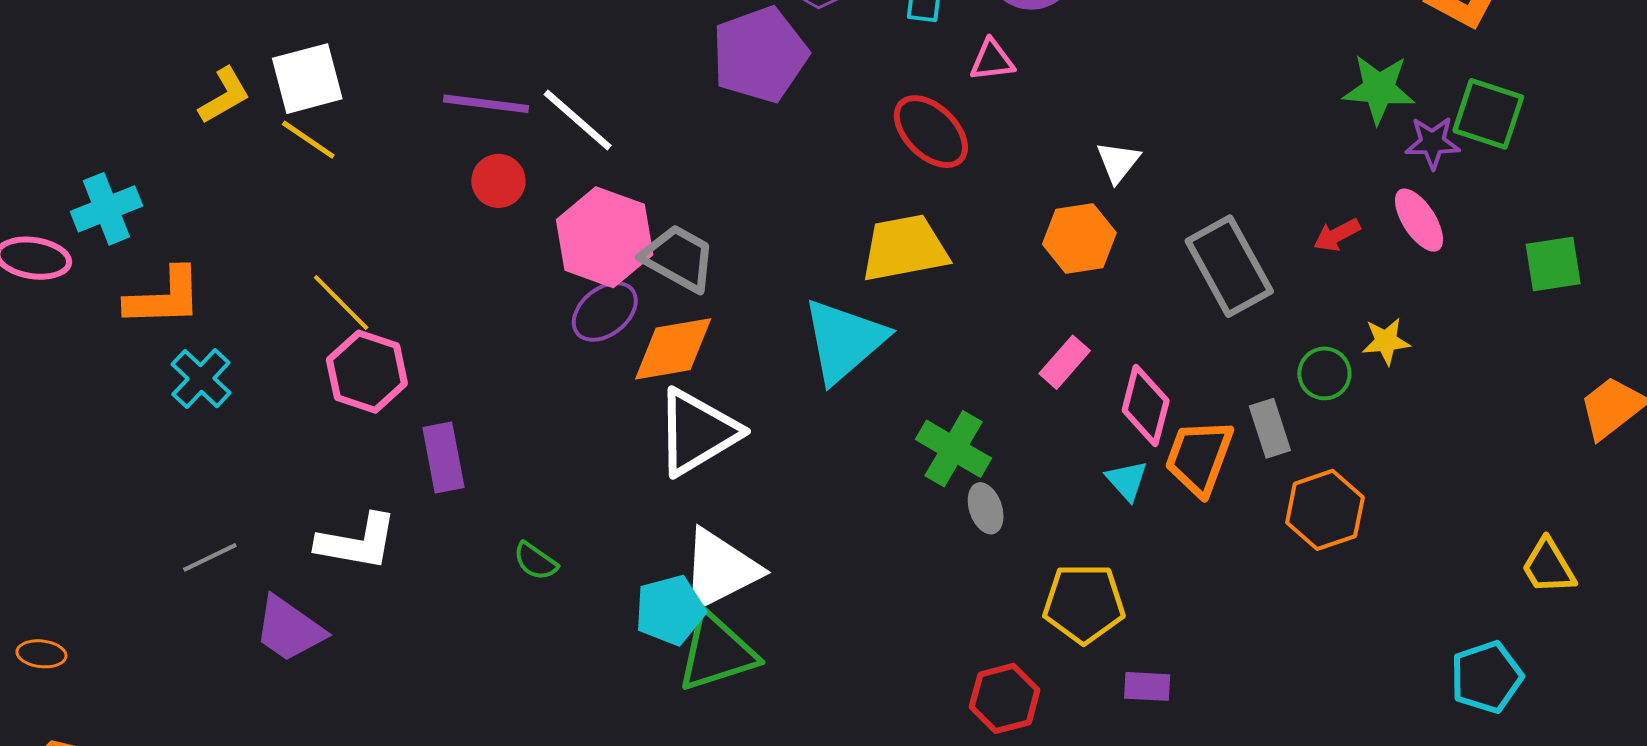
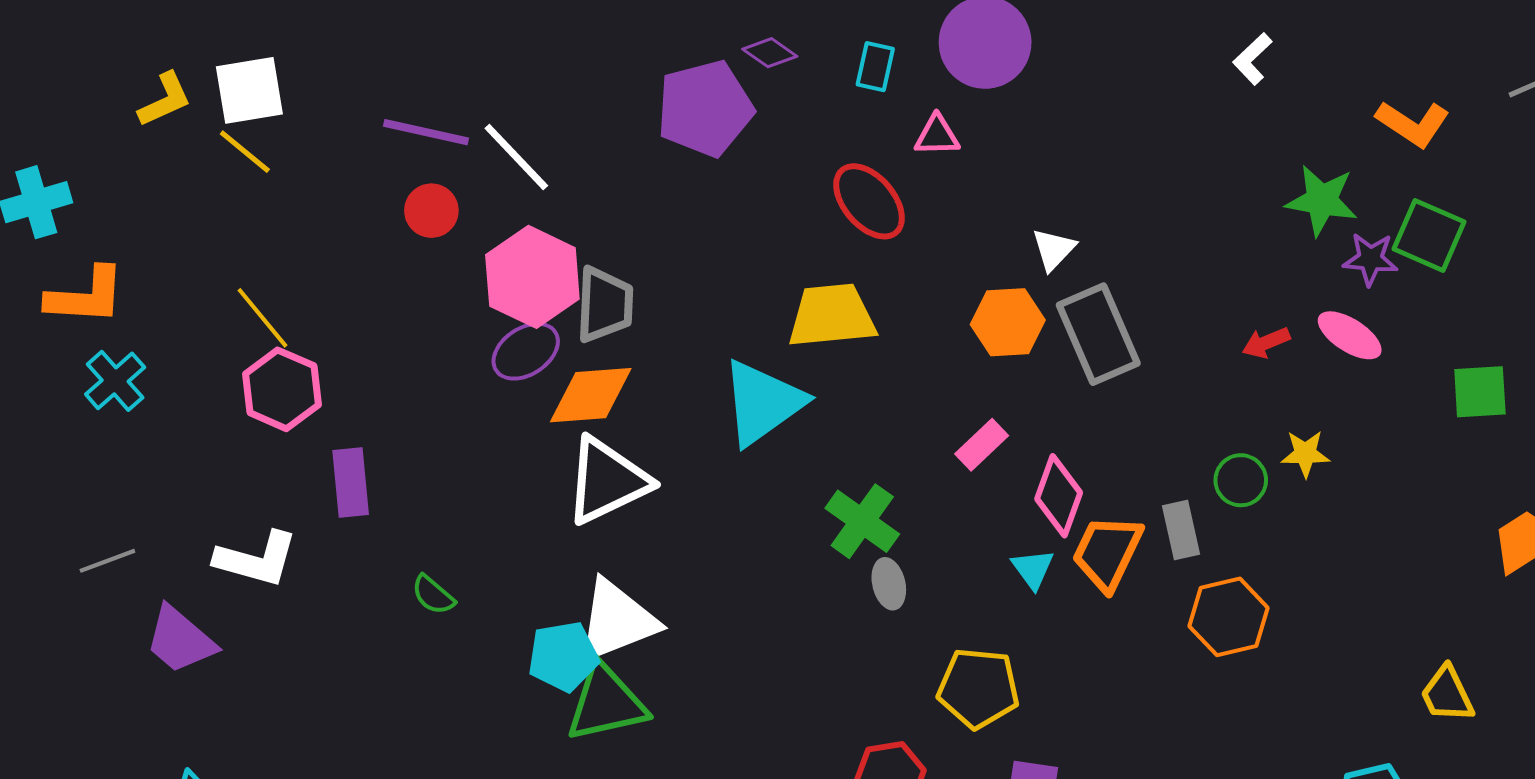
pink ellipse: (1419, 220) -> (1350, 335), turned -30
gray trapezoid: (679, 258) -> (605, 305), turned 58
gray rectangle: (1229, 266) -> (1098, 334), moved

